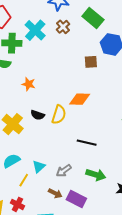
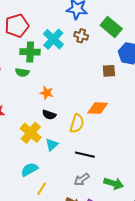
brown cross: (63, 27) -> (81, 36), turned -32
black semicircle: (38, 115) -> (49, 115), moved
black line: (87, 143) -> (85, 155), moved
cyan triangle: (39, 167) -> (52, 145), moved

